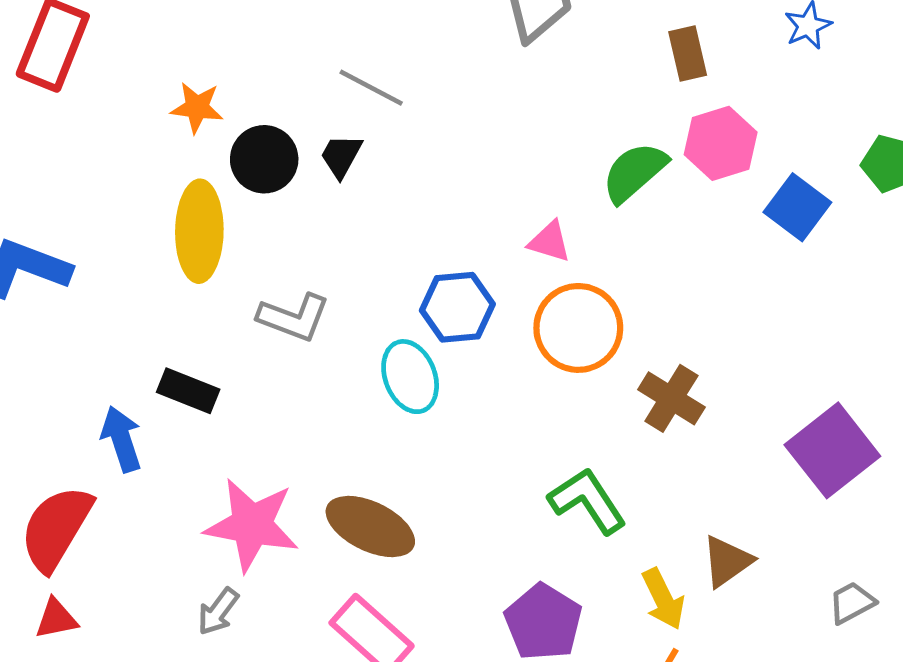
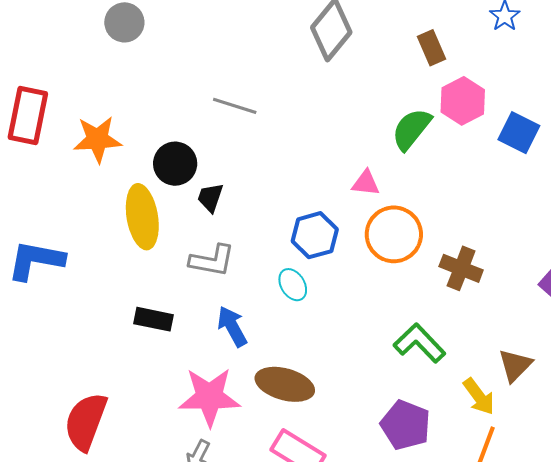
orange star: (197, 107) -> (97, 139), moved, size x1.4
black trapezoid: (341, 156) -> (210, 198), moved
cyan ellipse: (410, 377) -> (293, 285), size x0.7
blue arrow: (121, 439) -> (232, 326), moved

